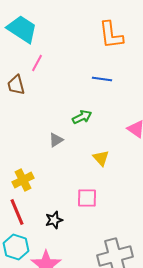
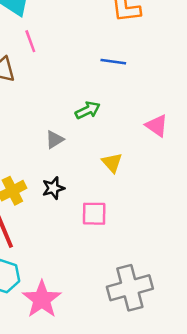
pink line: (37, 63) -> (30, 41), turned -48
black star: (54, 220) -> (53, 188), moved

